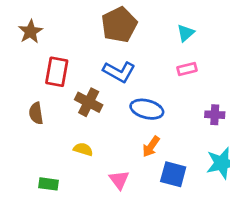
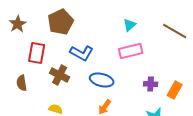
brown pentagon: (119, 25) -> (61, 22), moved
pink rectangle: (187, 69) -> (131, 51), size x1.6

